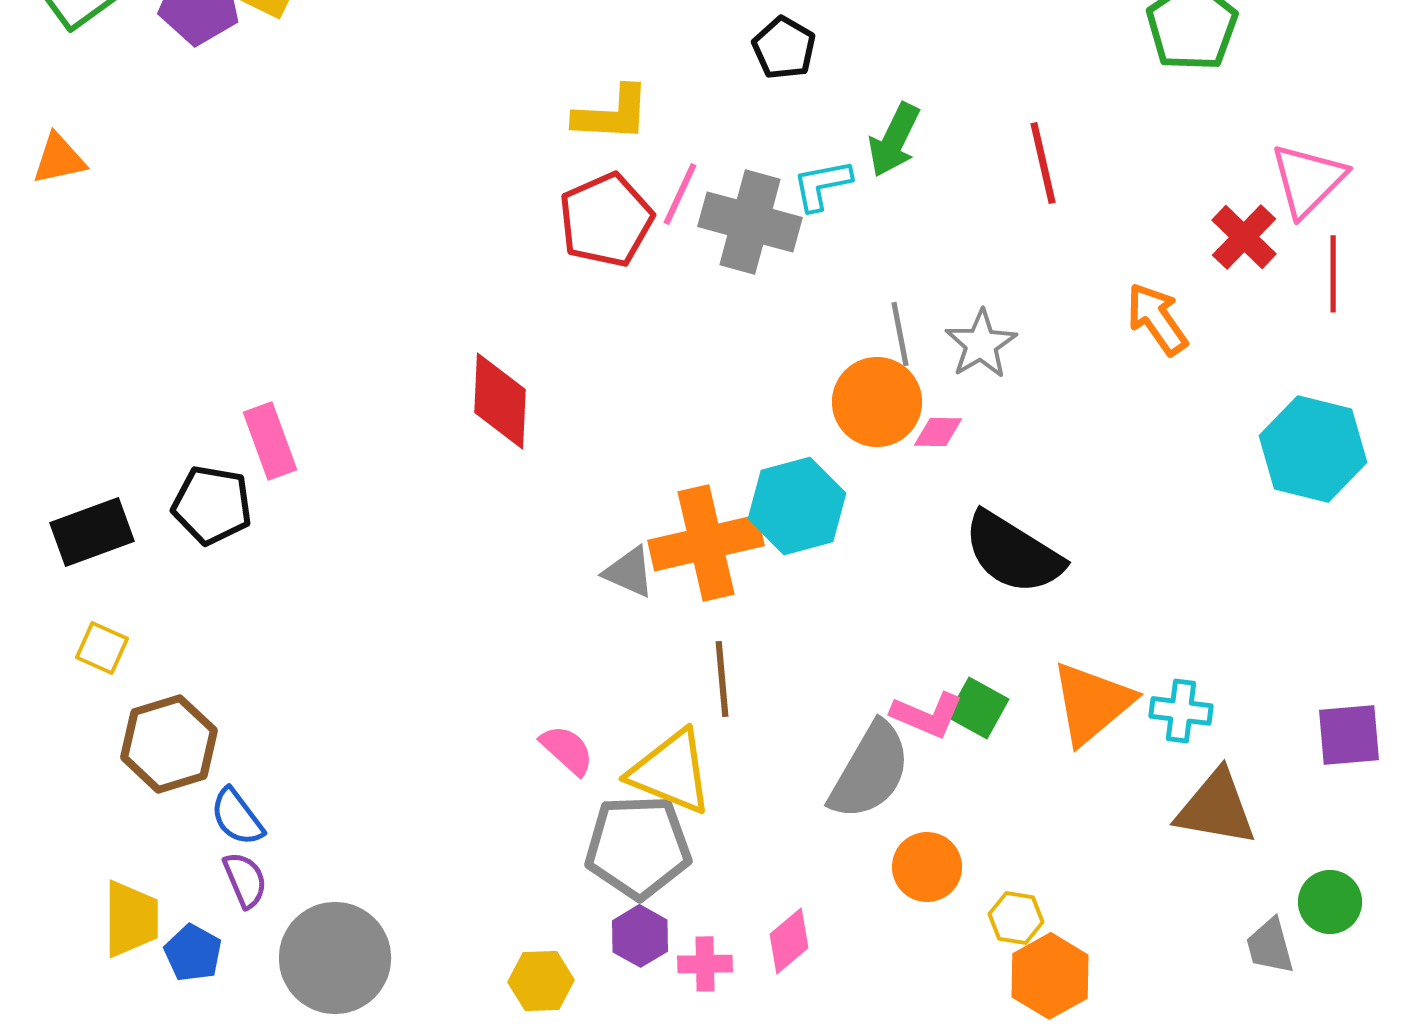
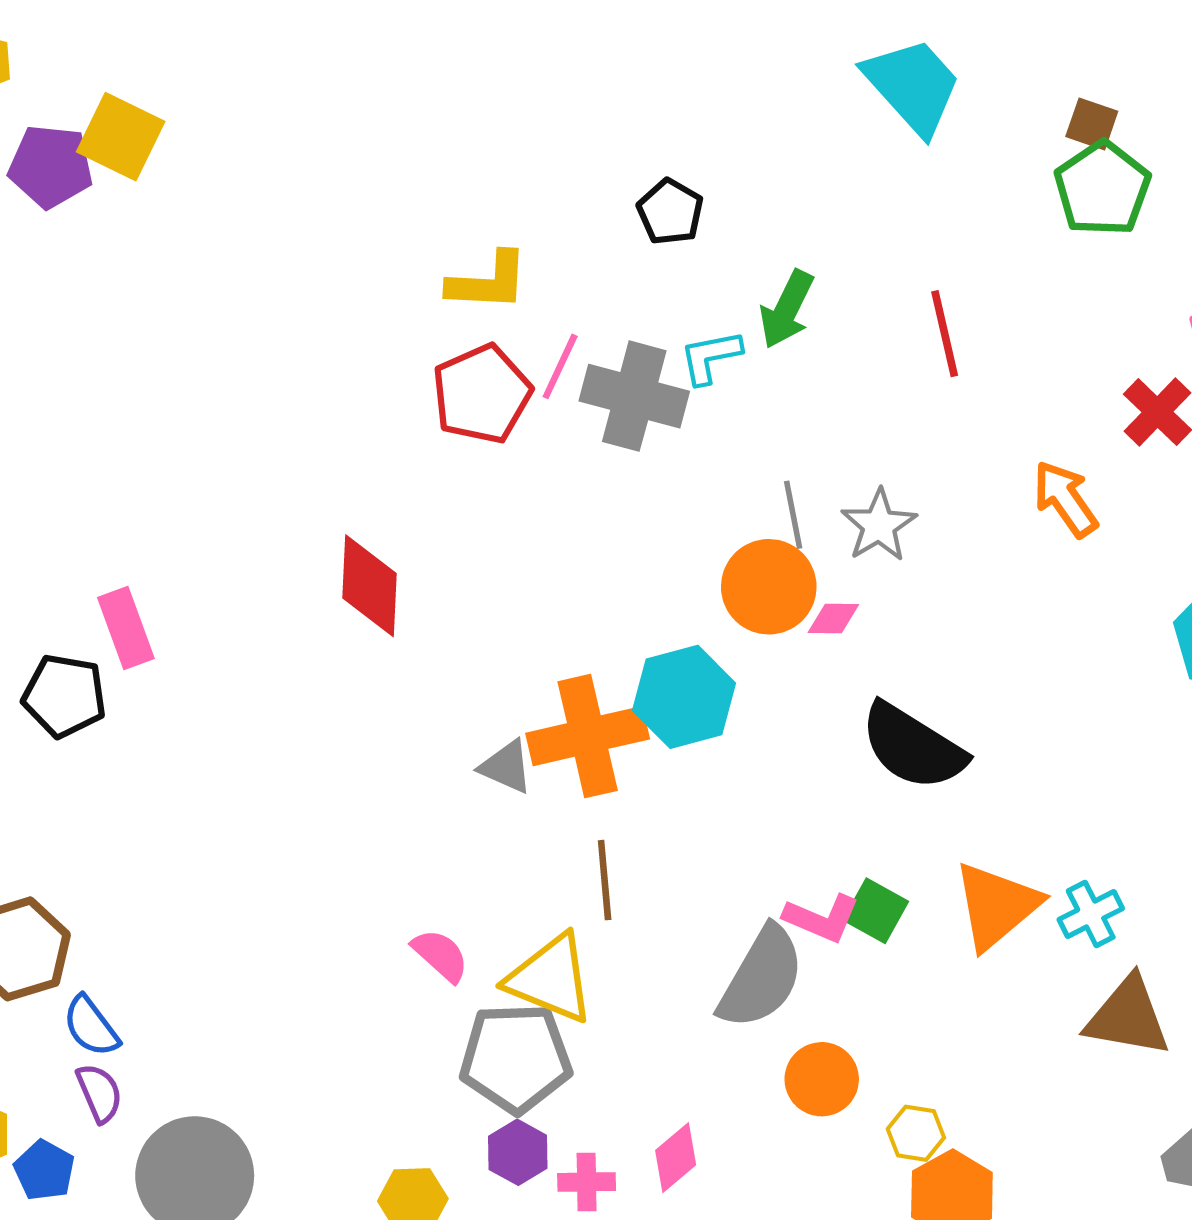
cyan cross: (1181, 711) -> (1091, 914), turned -34

